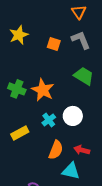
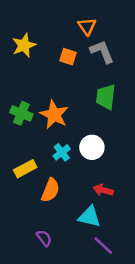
orange triangle: (79, 12) -> (87, 26), moved
green trapezoid: (84, 76) -> (106, 97), turned -115
orange semicircle: (56, 150) -> (50, 190), moved

